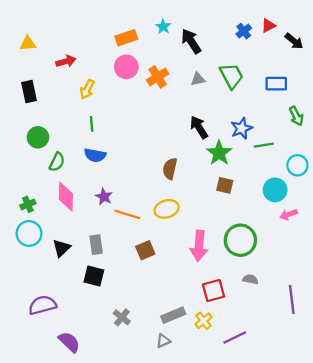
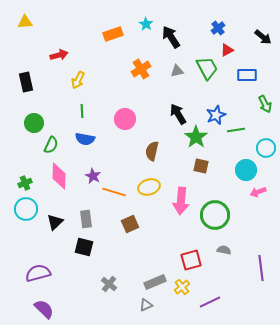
red triangle: (268, 25) -> (227, 50), moved
yellow triangle: (28, 43) -> (25, 22), moved
pink circle: (126, 67) -> (125, 119), moved
pink arrow: (199, 246) -> (181, 201), moved
purple semicircle: (69, 342) -> (44, 309), moved

